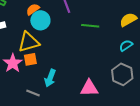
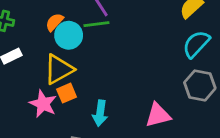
green line: (90, 26) -> (96, 24), moved
cyan semicircle: (126, 46) -> (196, 44), size x1.5

